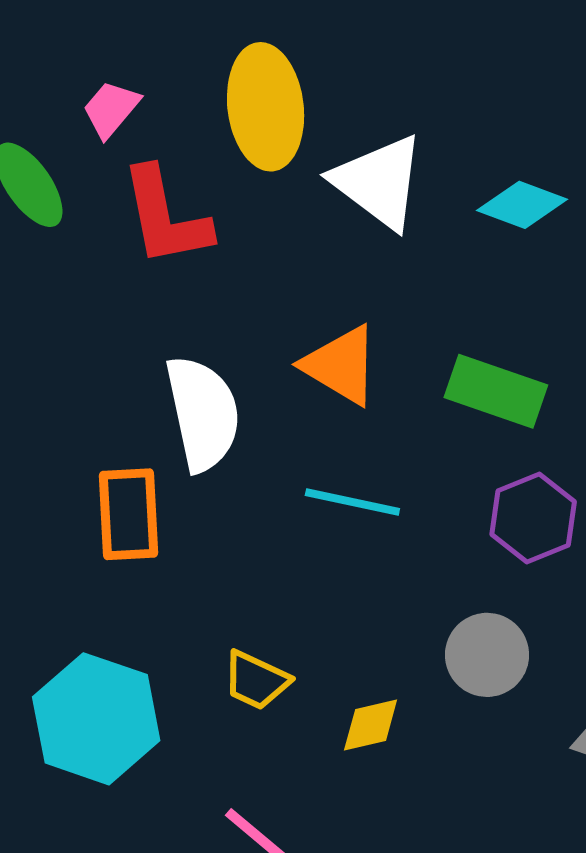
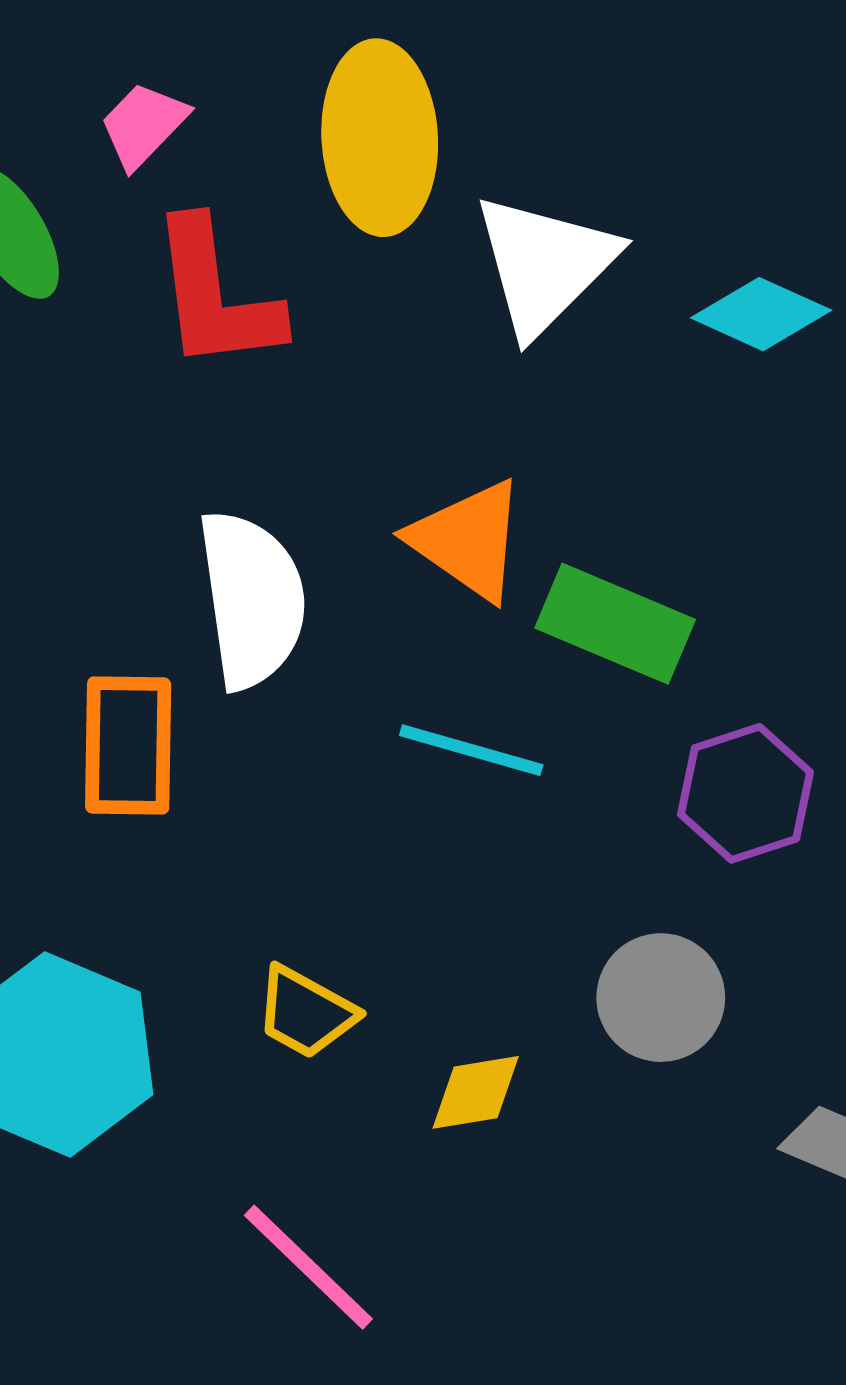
white triangle: (379, 182) -> (545, 264), turned 34
green rectangle: (496, 391) -> (615, 624), moved

